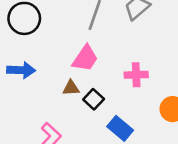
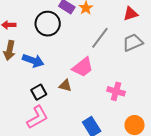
black square: (94, 99) -> (39, 92), moved

